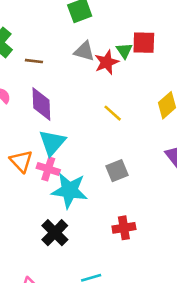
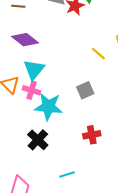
purple diamond: (41, 104) -> (25, 40), turned -48
yellow line: (113, 113) -> (98, 54), moved

